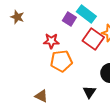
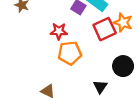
red square: (93, 39) -> (105, 29), turned 30

